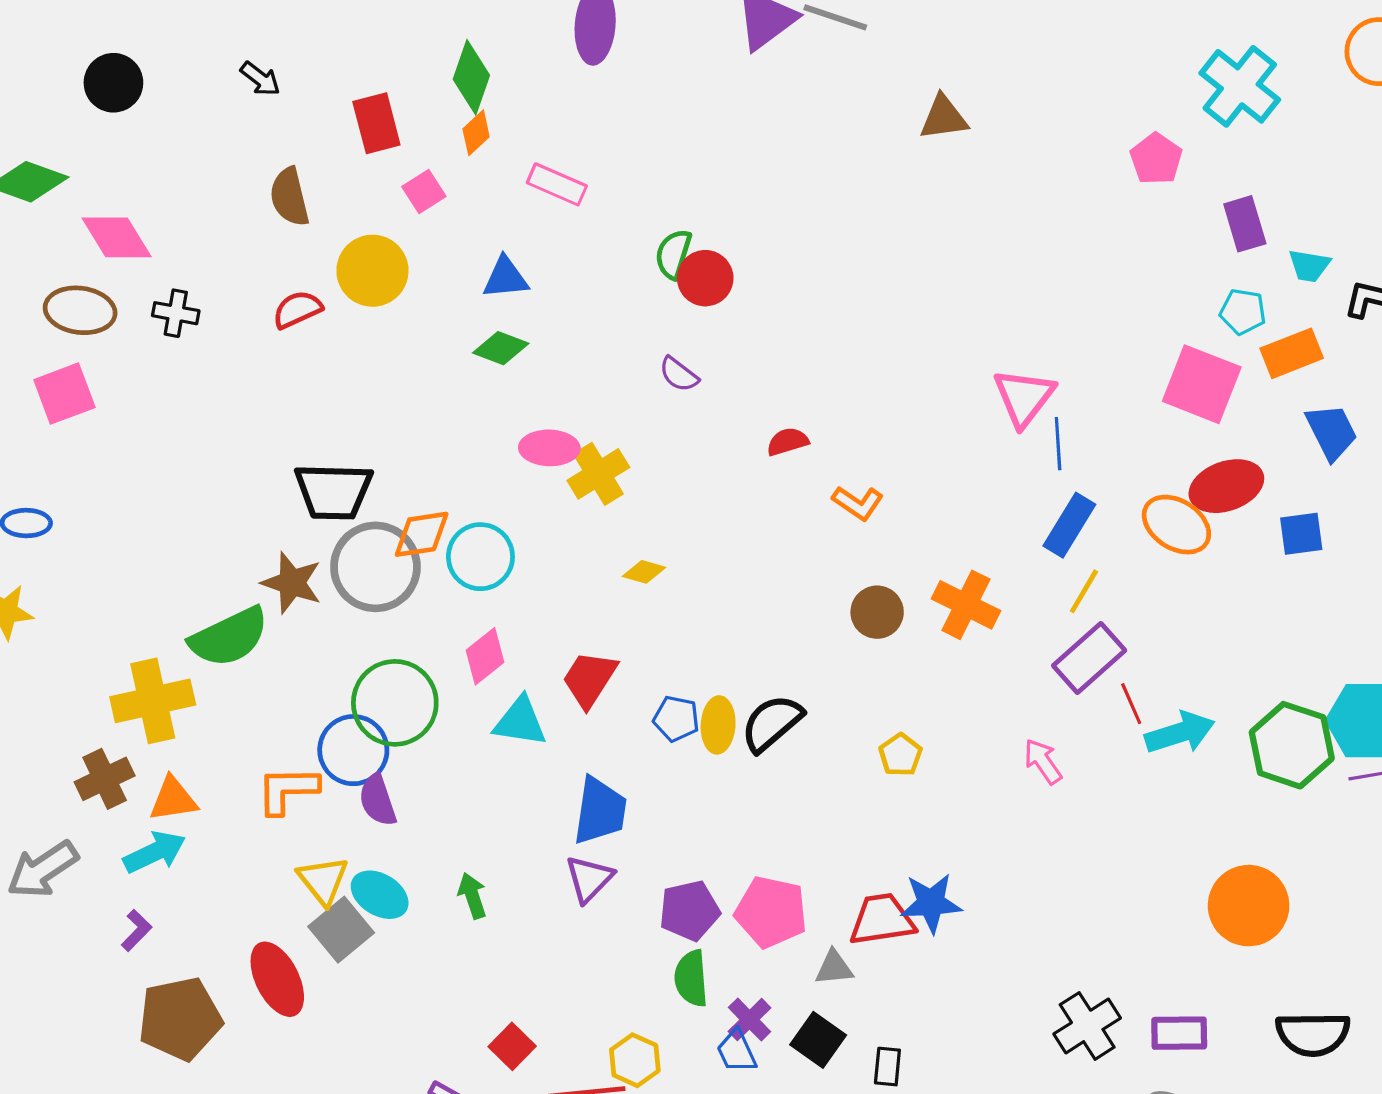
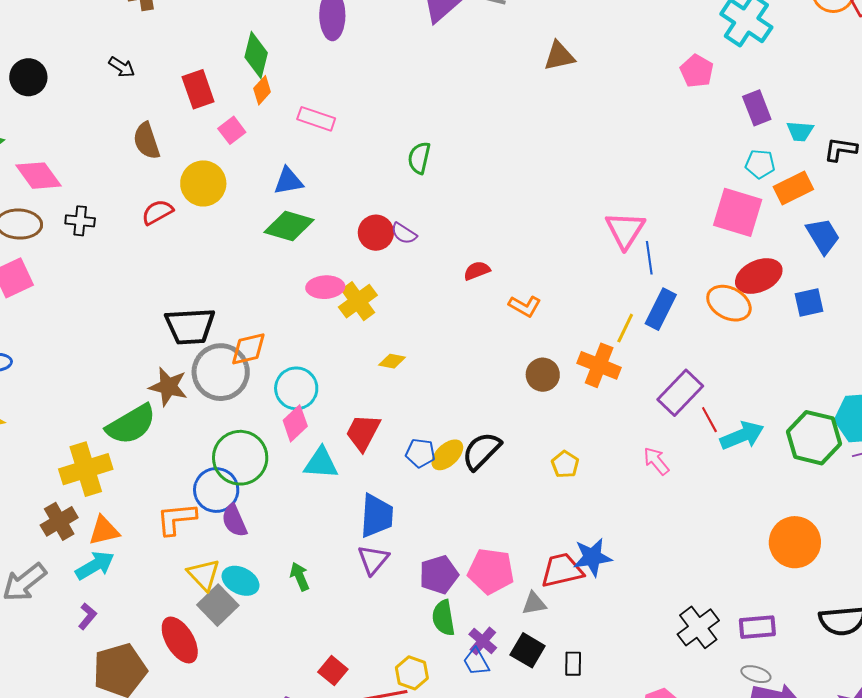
green semicircle: (673, 254) -> (419, 158), moved
red circle: (705, 278) -> (376, 233), moved
green diamond: (501, 348) -> (289, 226), size x1.4
cyan circle: (480, 557) -> (296, 388), moved
yellow line: (1084, 591) -> (625, 328), moved
yellow ellipse: (718, 725) -> (447, 455), turned 48

